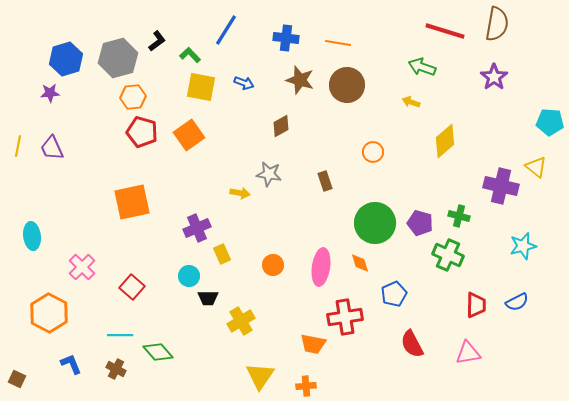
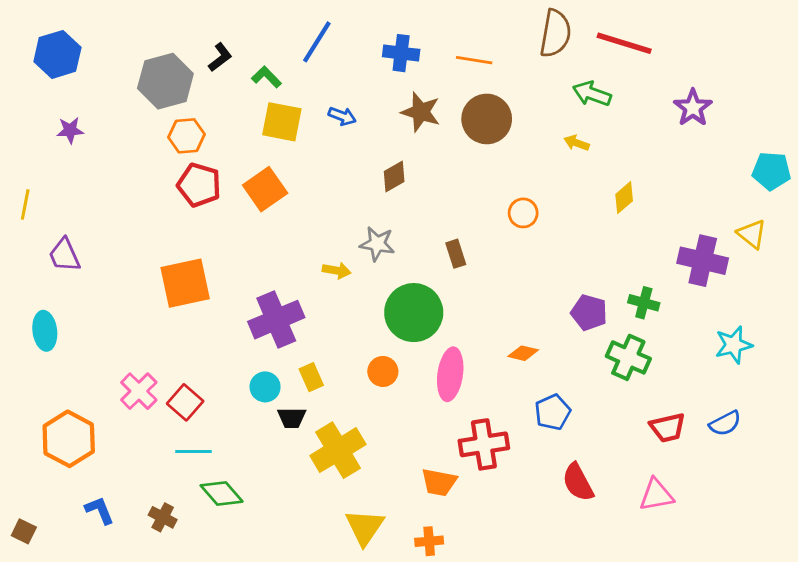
brown semicircle: (497, 24) -> (555, 33), moved
blue hexagon: (66, 59) -> (57, 54), moved
yellow diamond: (445, 141) -> (624, 198), size x0.7
purple trapezoid: (52, 148) -> (64, 255), moved
green circle: (375, 223) -> (414, 313), moved
purple cross: (197, 228) -> (276, 320), size x1.4
yellow rectangle: (222, 254) -> (311, 377), moved
orange diamond: (360, 263) -> (523, 353), moved, turned -60
pink cross: (82, 267) -> (139, 391), moved
red trapezoid: (476, 305) -> (668, 428), turned 76
yellow cross: (241, 321) -> (338, 450), size x1.4
cyan line: (120, 335) -> (194, 451), moved

